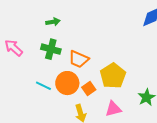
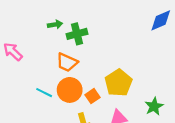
green cross: (51, 49) -> (77, 34), moved, turned -30
orange trapezoid: (79, 59) -> (67, 62), moved

